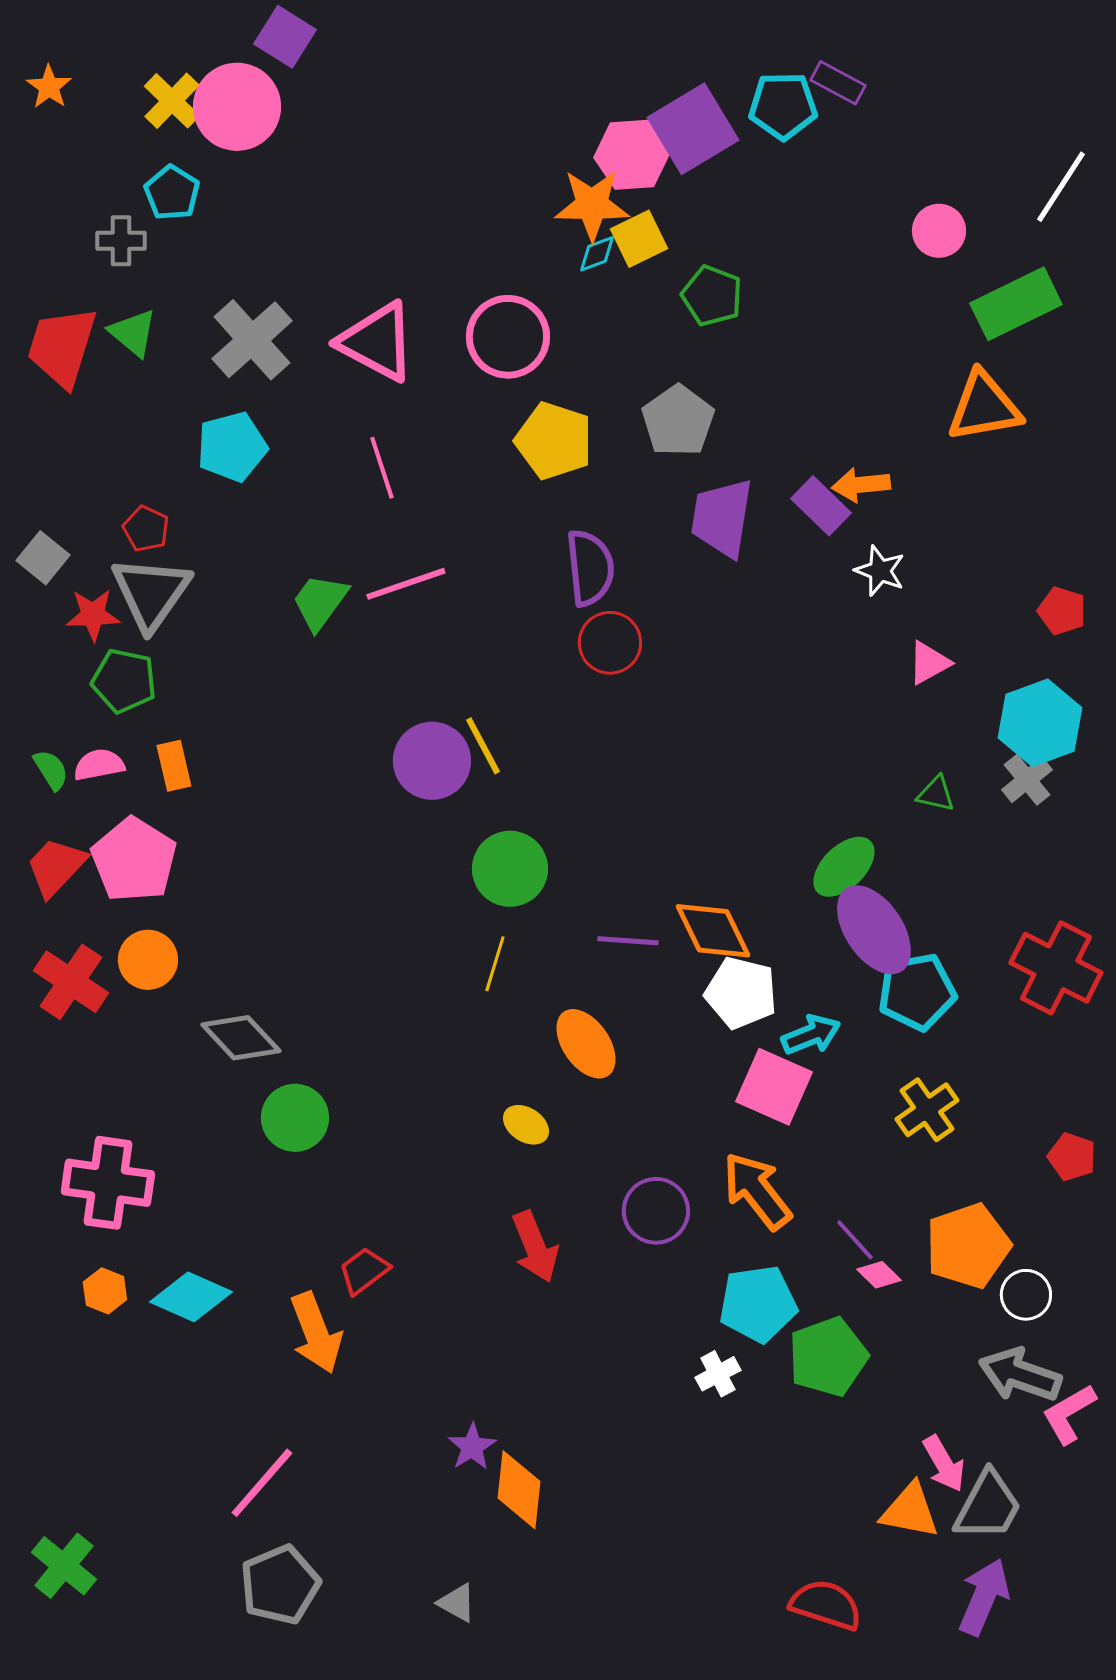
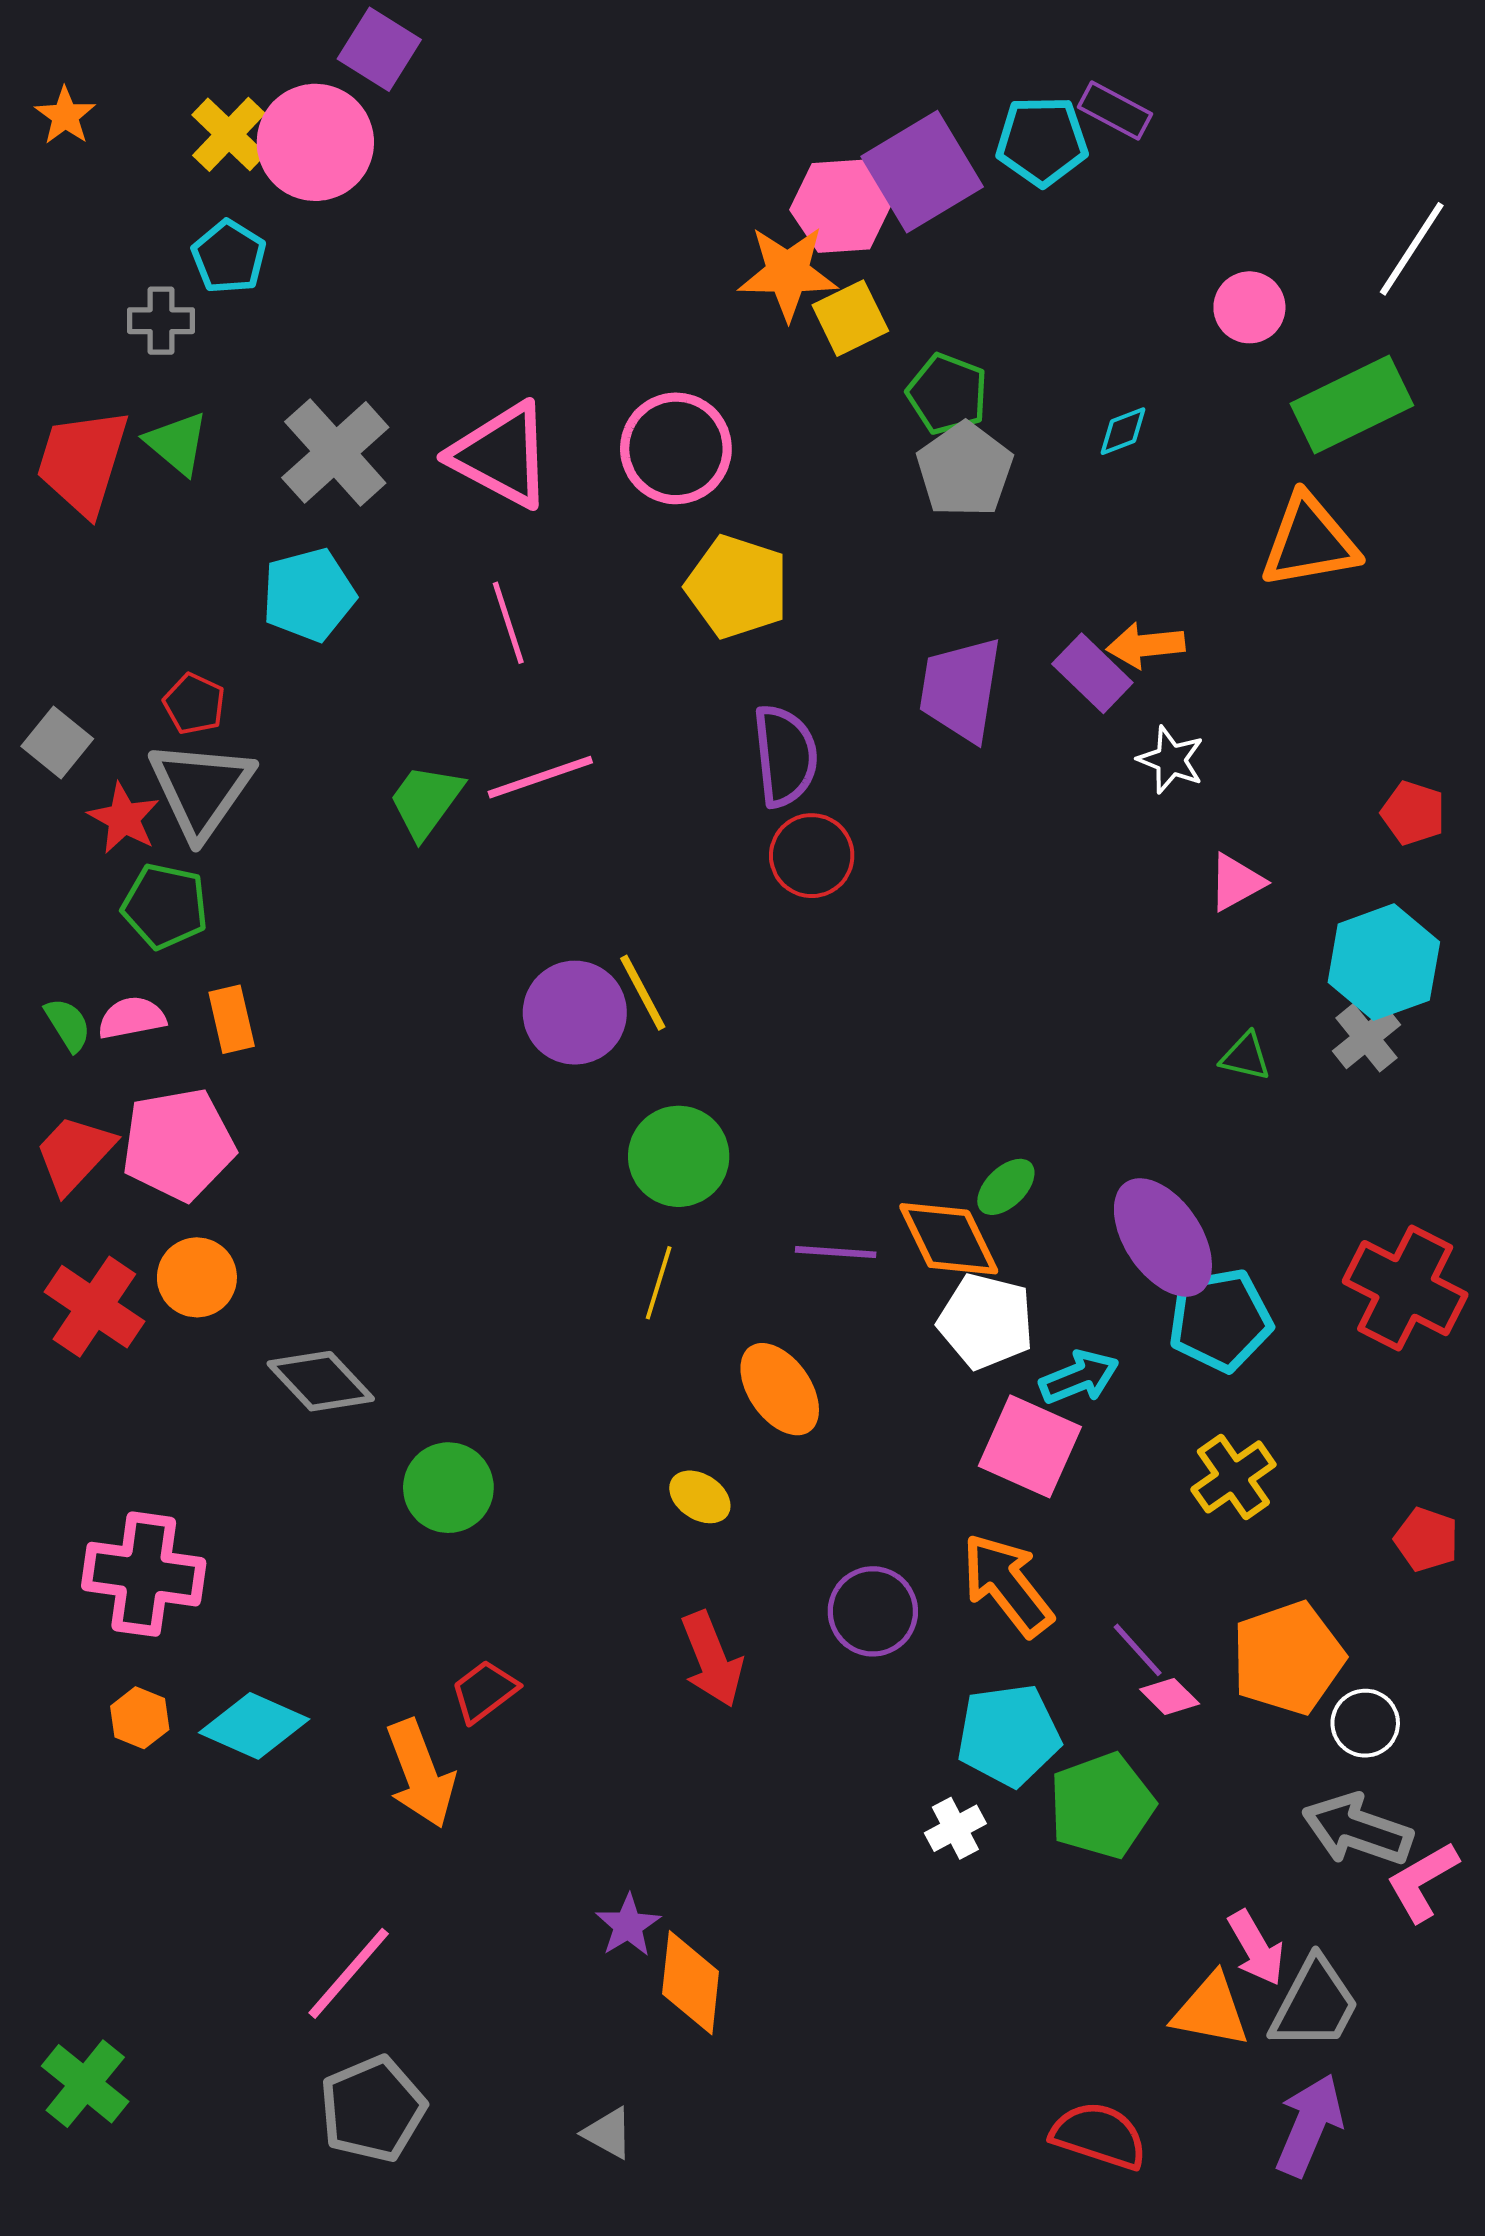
cyan diamond: (597, 254) -> (1123, 431), moved
gray pentagon: (678, 421) -> (965, 470), moved
red star: (93, 615) -> (124, 818), turned 30
pink pentagon: (134, 860) -> (178, 1144), turned 30
green ellipse: (844, 867) -> (1006, 1187), moved, size x0.7
green circle: (295, 1118) -> (448, 1488), moved

